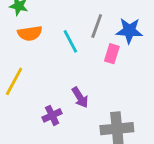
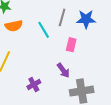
pink rectangle: (112, 54) -> (71, 45), moved
purple arrow: (80, 97) -> (63, 70), moved

